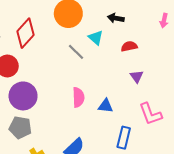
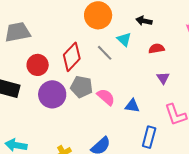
red diamond: (25, 33) -> (72, 57), moved
pink semicircle: (78, 97) -> (106, 97), turned -48
gray pentagon: (20, 128) -> (82, 87), moved

